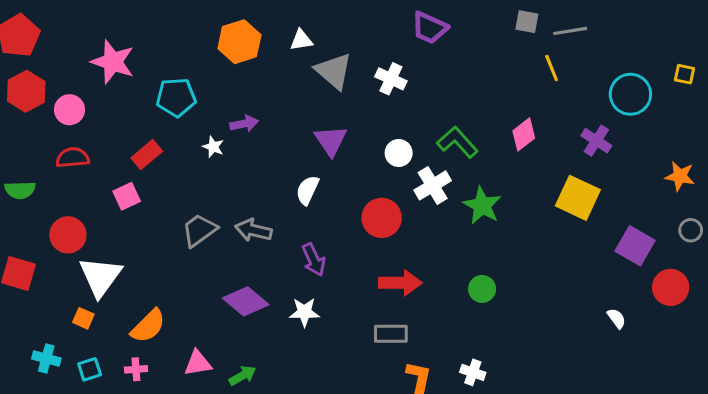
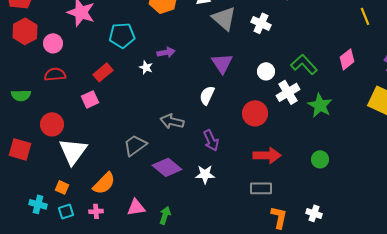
gray trapezoid: (199, 230) -> (135, 145), moved
orange square: (83, 318) -> (62, 187), moved
green arrow: (243, 375) -> (165, 215), turned -42

